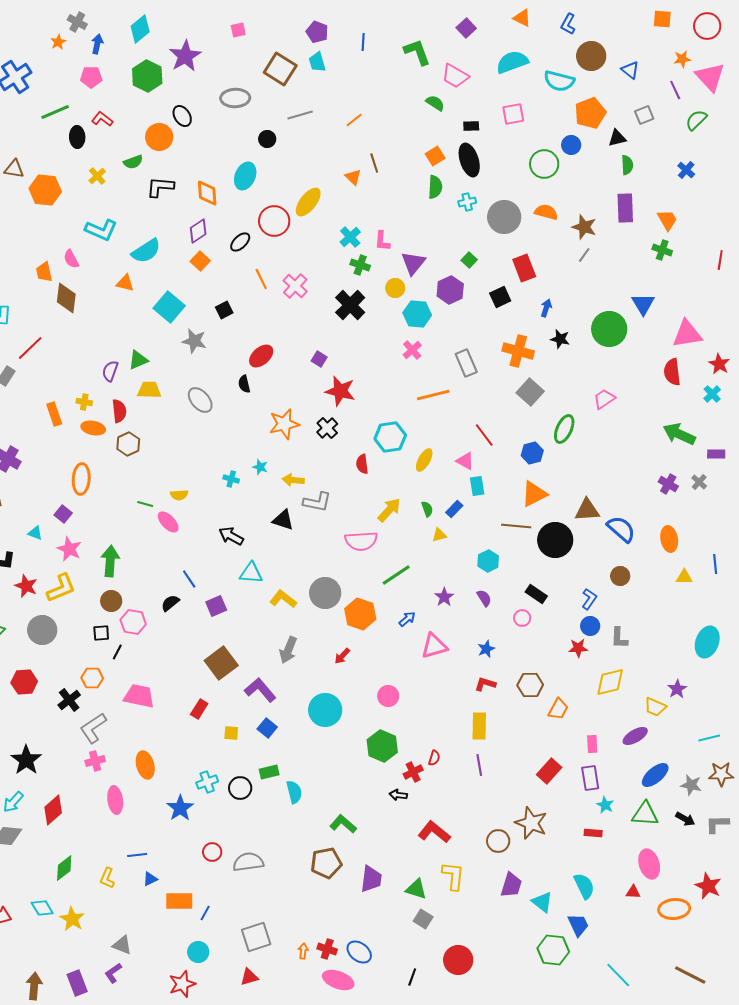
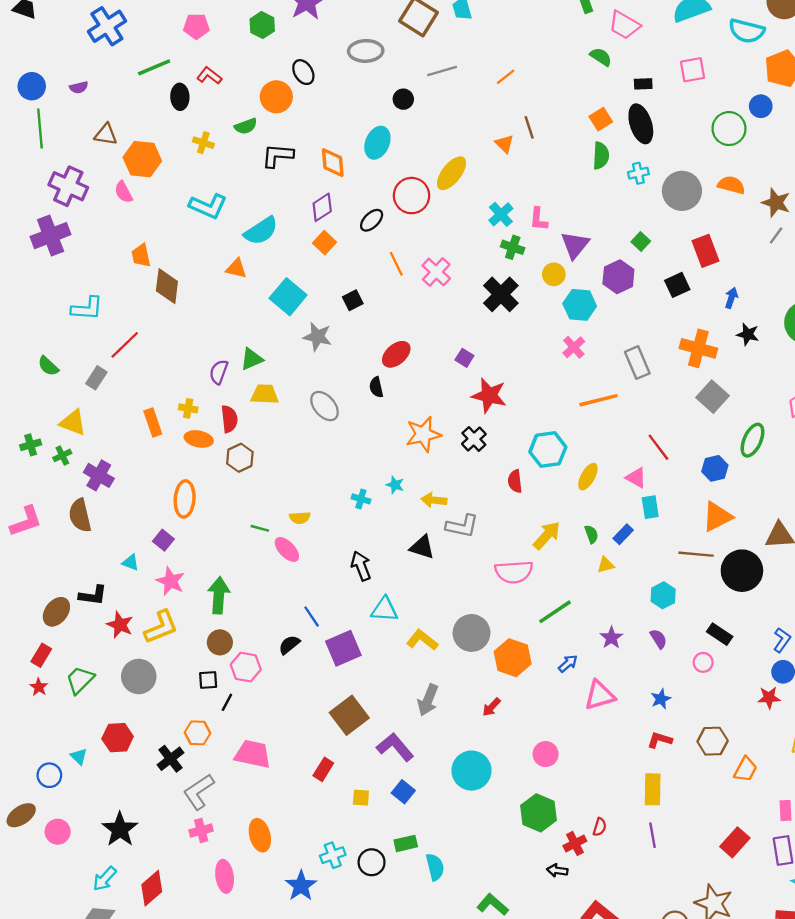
green hexagon: (147, 76) -> (262, 25), size x0.7
yellow cross: (97, 176) -> (203, 143), turned -30
pink semicircle: (71, 259) -> (123, 192), moved
black arrow: (231, 536) -> (361, 566), turned 40
purple square: (216, 606) -> (343, 648), size x1.4

